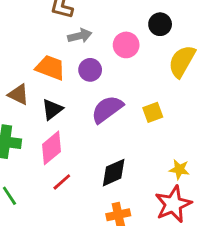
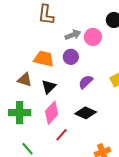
gray arrow: (80, 36) -> (73, 35), moved
purple semicircle: (107, 109) -> (86, 82), size x0.7
black diamond: (114, 173) -> (86, 113), moved, turned 55

